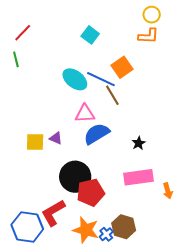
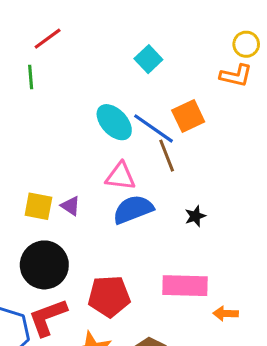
black star: (139, 143) -> (195, 216), moved
black circle: (75, 177) -> (44, 265), moved
orange arrow: (168, 191) -> (226, 314), turned 98

